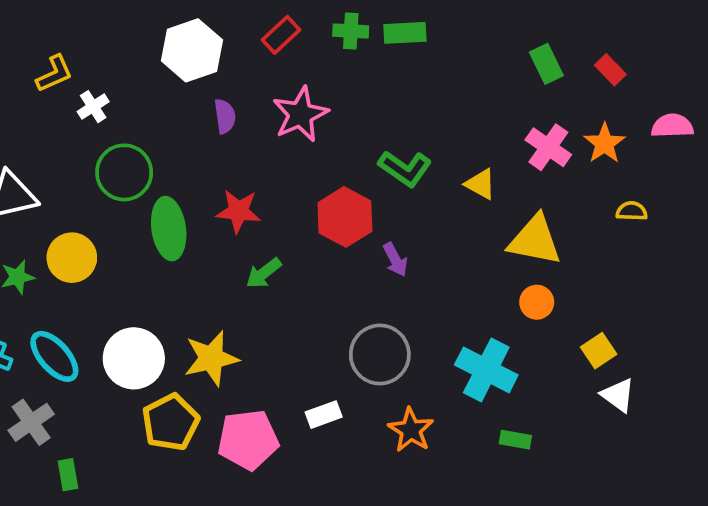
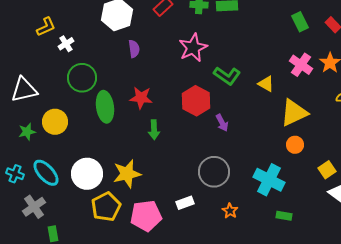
pink star: (300, 114) -> (193, 48), moved
yellow triangle: (535, 240) -> (294, 113), turned -36
green arrow: (264, 273) -> (154, 130), turned -54
orange star: (411, 430) -> (230, 211), size x0.7

